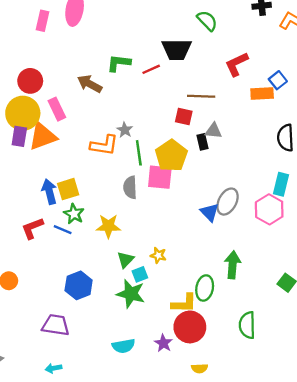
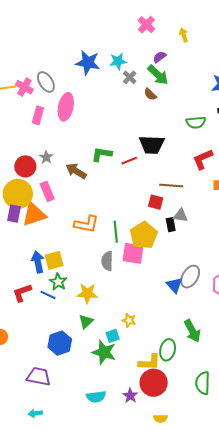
green semicircle: (207, 21) -> (196, 122), moved, turned 126
gray star: (125, 130) -> (46, 157), moved
green triangle: (125, 260) -> (86, 321), moved
green arrow: (233, 265) -> (192, 331), turned 145

